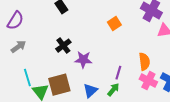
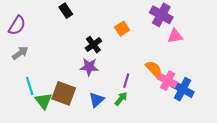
black cross: (63, 46) -> (93, 45), moved
orange semicircle: (144, 62) -> (154, 69), turned -36
pink cross: (148, 81) -> (168, 81), moved
brown square: (59, 85) -> (64, 93), turned 35

